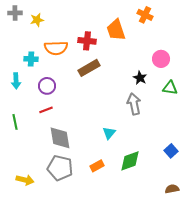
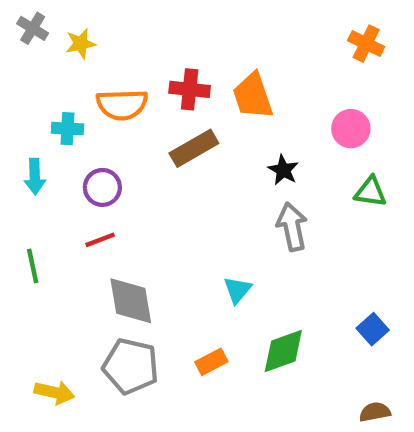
gray cross: (15, 13) -> (33, 28), turned 32
orange cross: (145, 15) -> (366, 44), moved
orange trapezoid: (116, 30) -> (253, 96), moved
black star: (140, 78) -> (283, 170), moved

